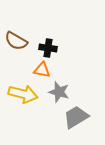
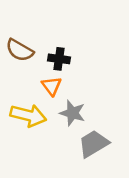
orange triangle: (42, 70) -> (52, 86), turned 42

